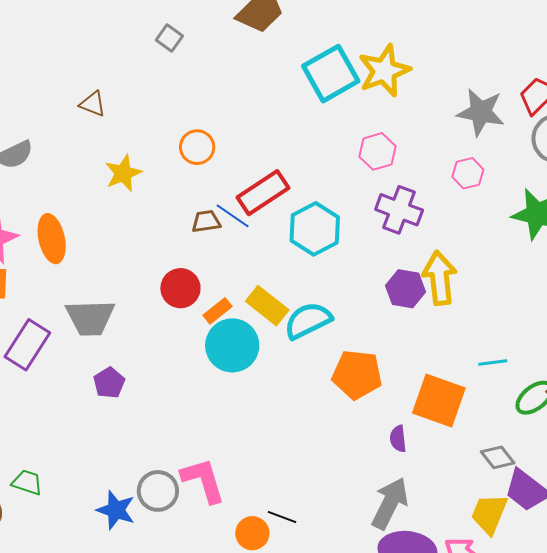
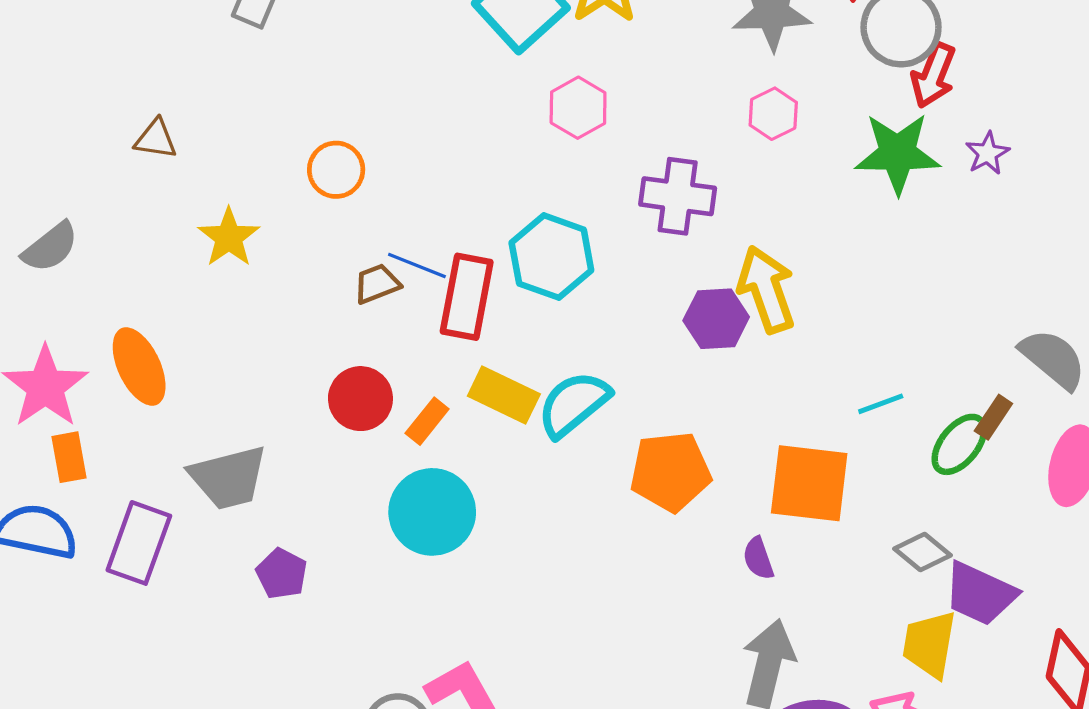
pink hexagon: (377, 151) -> (578, 108), moved
red rectangle: (263, 193) -> (467, 297), moved, turned -33
cyan circle: (232, 345) -> (432, 512), moved

